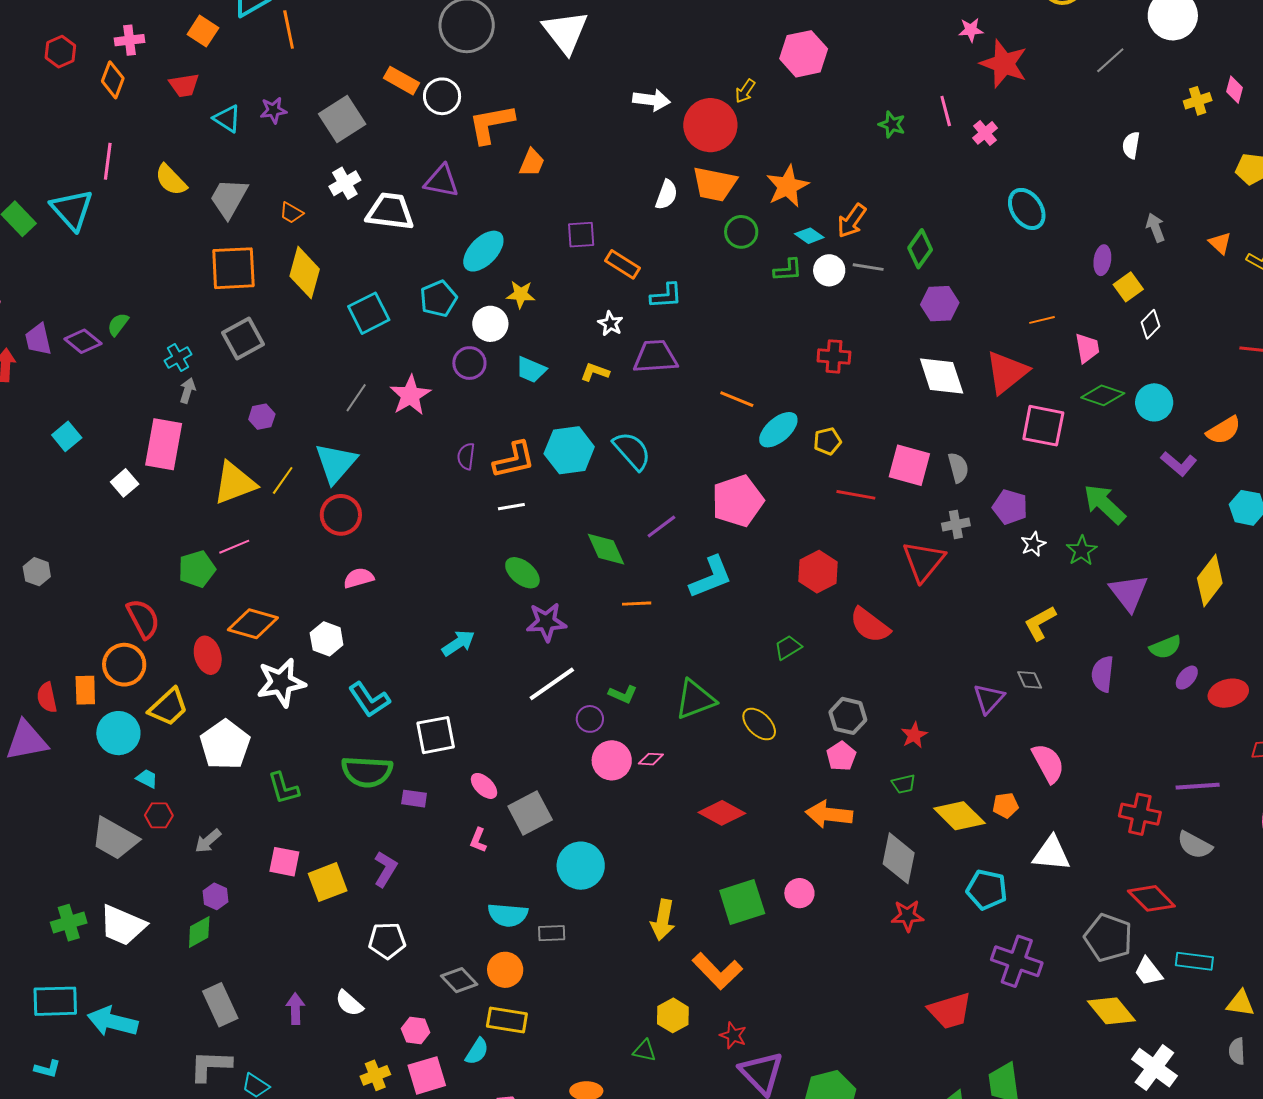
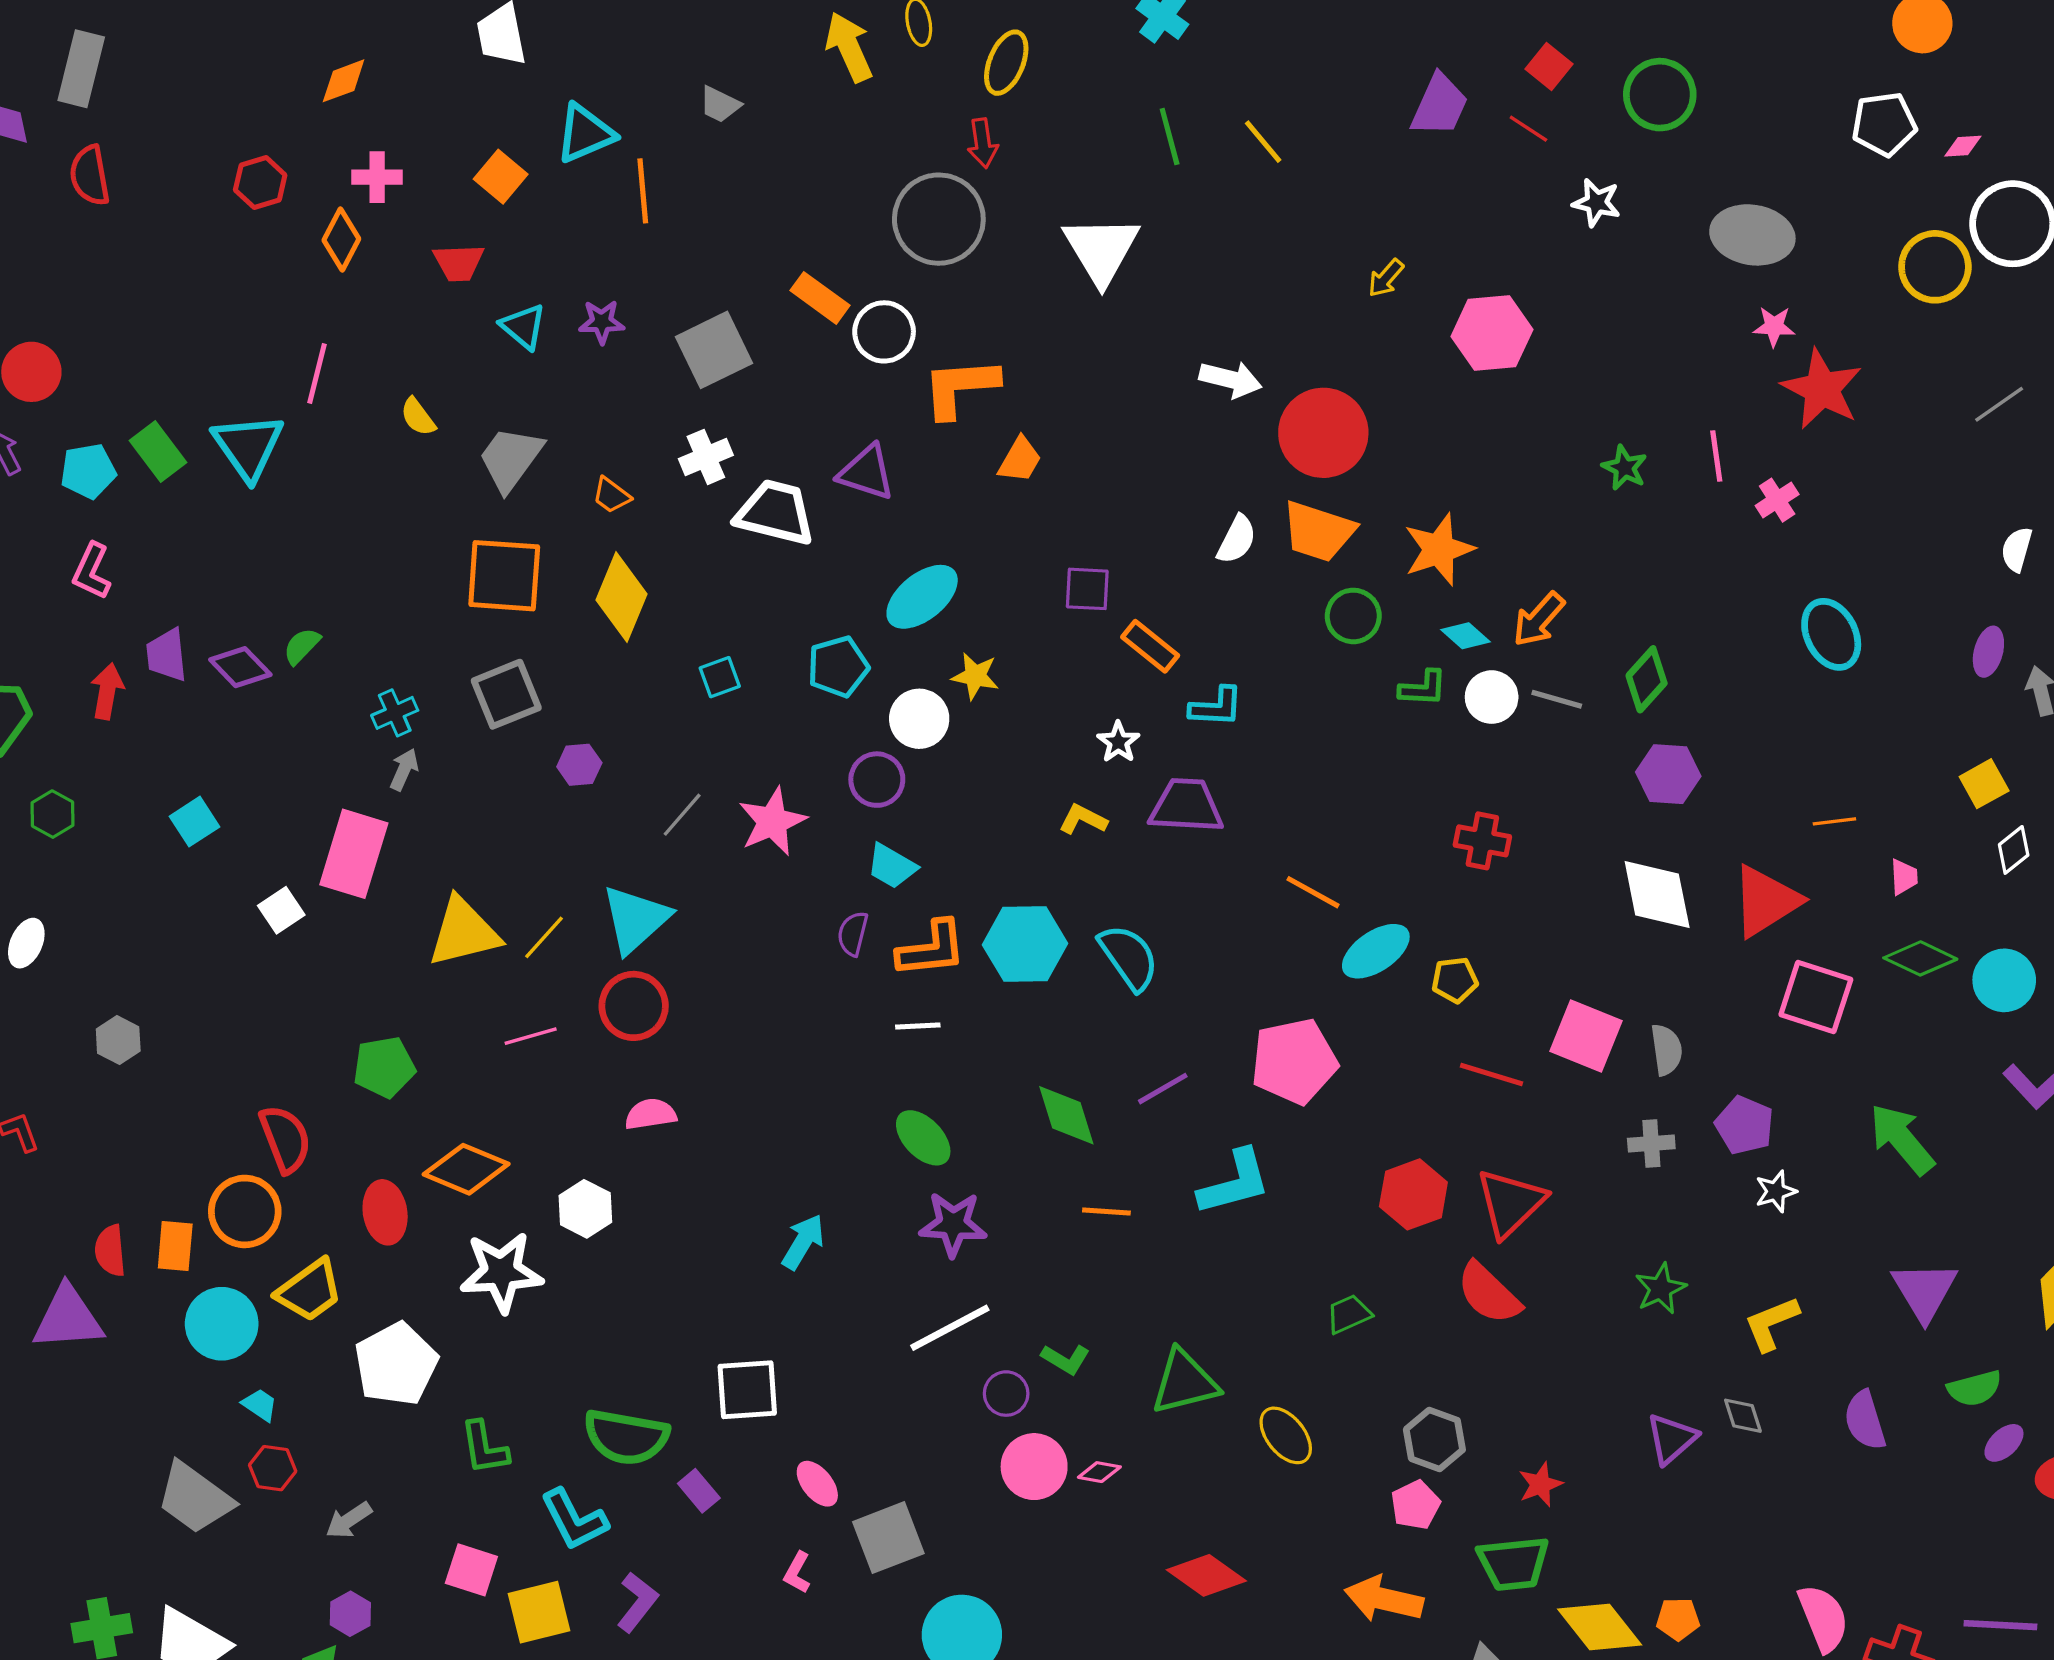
yellow arrow: (745, 91) -> (1386, 278), moved
yellow semicircle: (171, 180) -> (418, 417), size x0.7
purple ellipse: (1102, 260) -> (1988, 652), moved
cyan square: (369, 313) -> (720, 677), size x0.6
pink trapezoid: (1087, 348) -> (1904, 877), size x0.7
cyan trapezoid: (531, 370) -> (892, 866), moved
purple hexagon: (262, 417) -> (579, 765), moved
pink line: (234, 547) -> (531, 1036), moved
green star: (1082, 551) -> (1661, 1289), moved
red triangle: (924, 561) -> (1510, 1203), moved
cyan arrow: (458, 643) -> (803, 1242), turned -32
purple semicircle: (1103, 674) -> (1865, 1420), turned -30
cyan L-shape: (369, 700) -> (574, 1520), moved
pink semicircle: (1048, 763) -> (1823, 1618), moved
green trapezoid: (904, 784) -> (1513, 1563), size x1.8
purple rectangle: (414, 799) -> (699, 1491), turned 35

